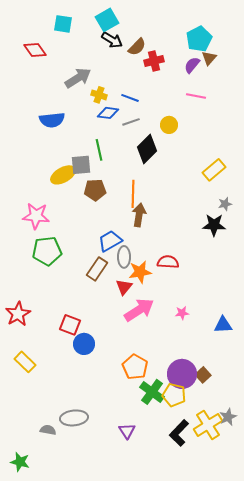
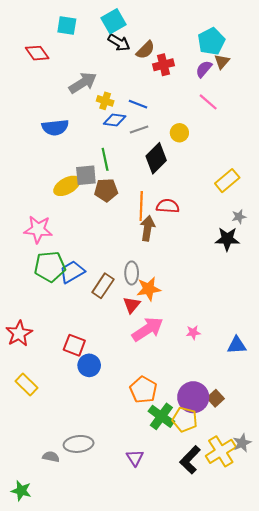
pink line: (196, 96) -> (208, 102), turned 30
brown pentagon: (95, 190) -> (106, 190), moved
blue trapezoid: (110, 241) -> (72, 272), moved
red semicircle: (168, 262) -> (168, 206), moved

